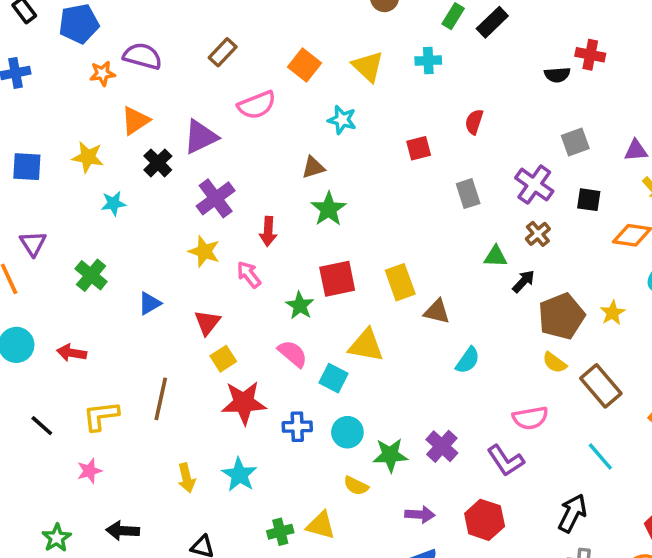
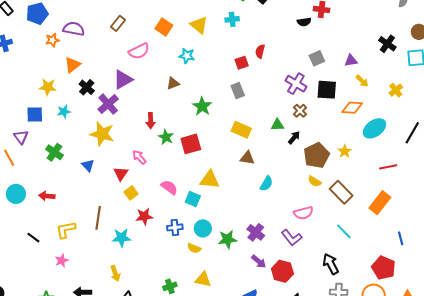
purple triangle: (201, 137) -> (123, 80), moved
red square: (419, 148) -> (242, 63), moved
blue square: (27, 167) -> (35, 115), moved
gray rectangle: (468, 194) -> (238, 91), moved
purple cross: (216, 198) -> (108, 104), moved
black square: (589, 200) -> (327, 90), size x1.5
green star: (329, 209) -> (202, 106), moved
yellow star: (204, 251) -> (102, 134), moved, size x1.4
pink arrow: (249, 275) -> (139, 157), moved
yellow rectangle: (400, 282) -> (241, 130), moved, turned -42
blue triangle: (150, 303) -> (88, 165), turned -40
green star: (300, 306) -> (166, 137), moved
red star: (244, 403) -> (144, 216), size x0.7
cyan star: (239, 475) -> (121, 238), moved, turned -30
yellow arrow: (187, 478) -> (115, 273), moved
yellow semicircle: (356, 486) -> (194, 248), moved
black arrow: (572, 513) -> (331, 264), turned -50
purple arrow: (420, 515) -> (259, 261), moved, turned 42
yellow triangle: (321, 525) -> (203, 279), moved

